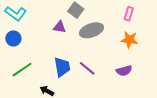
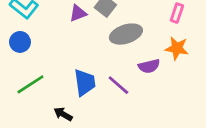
purple triangle: (60, 27) -> (78, 13), moved, turned -32
purple semicircle: (124, 71) -> (149, 66), moved

